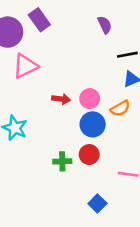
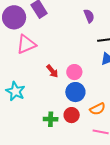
red arrow: (61, 99) -> (52, 71), turned 40
orange semicircle: (120, 108) -> (98, 109), moved

